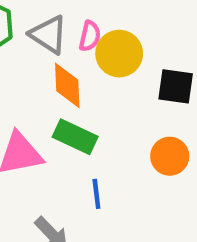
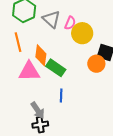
orange diamond: (67, 85) -> (41, 55), moved
orange circle: (170, 156) -> (96, 64), moved

